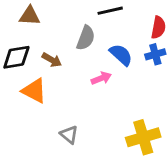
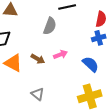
blue semicircle: (121, 55) -> (91, 64), moved
brown arrow: (52, 60) -> (38, 59), moved

